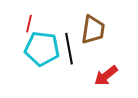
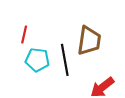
cyan pentagon: (42, 49) -> (37, 60), size x0.7

